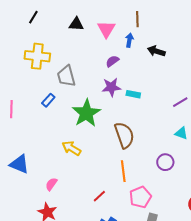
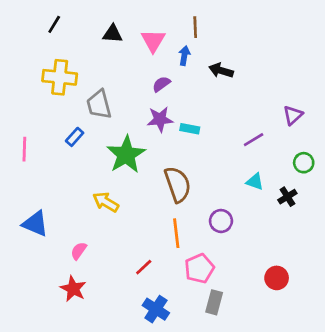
purple circle: (165, 162) -> (221, 221), moved

